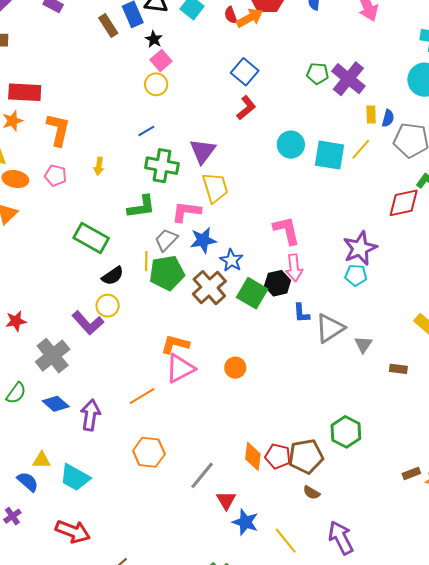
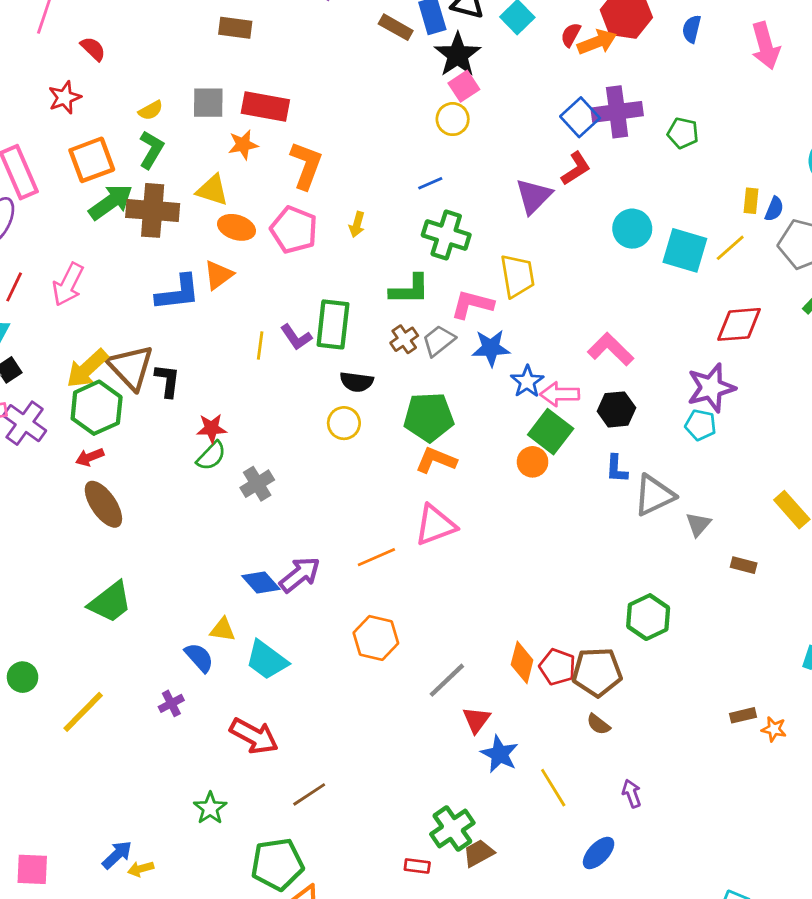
red semicircle: (231, 15) -> (571, 35), turned 42
brown rectangle: (108, 25) -> (396, 27), turned -35
black star: (154, 39) -> (458, 55), size x1.8
purple cross: (348, 79) -> (617, 112), moved, turned 36
purple triangle: (203, 151) -> (534, 196), moved
pink pentagon: (55, 176) -> (294, 230), size x1.5
red diamond: (404, 203) -> (739, 324), moved
pink L-shape: (287, 230) -> (611, 349), turned -40
green rectangle: (91, 238) -> (333, 324), turned 60
yellow line: (146, 261) -> (260, 345), moved
pink arrow: (294, 268) -> (560, 394), moved, turned 88
green pentagon: (167, 273) -> (429, 417), moved
black semicircle: (113, 276) -> (357, 382), turned 35
black hexagon: (278, 283) -> (616, 409), moved
brown cross: (209, 288) -> (404, 339), moved, size x0.6
purple L-shape: (88, 323) -> (296, 337), moved, size x0.7
orange L-shape: (175, 344) -> (436, 460), moved
gray cross: (53, 356) -> (257, 484), size x0.7
orange circle: (235, 368) -> (533, 462), moved
green semicircle: (16, 393) -> (211, 456), moved
blue diamond: (56, 404) -> (261, 583), moved
purple arrow: (90, 415) -> (300, 575), turned 36
green hexagon: (346, 432) -> (648, 617), moved
purple arrow: (341, 538) -> (632, 793), size x0.6

